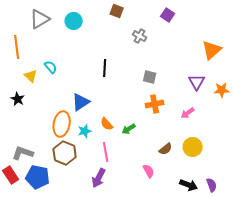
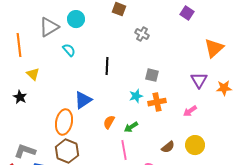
purple square: (168, 15) -> (187, 13), moved
gray triangle: (40, 19) -> (49, 27), moved
cyan semicircle: (51, 67) -> (69, 50), moved
orange semicircle: (107, 124) -> (109, 122), turned 72
cyan star: (85, 131) -> (136, 96), moved
pink line: (106, 152) -> (124, 150), moved

